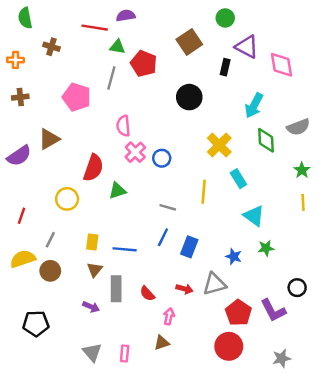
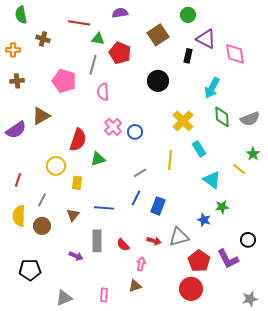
purple semicircle: (126, 16) -> (120, 13), moved
pink semicircle: (123, 126) -> (103, 92), moved
gray semicircle: (298, 127) -> (250, 119), moved
green star: (302, 170) -> (253, 154), moved
yellow line: (303, 203) -> (239, 169), moved, turned -48
gray line: (168, 207) -> (140, 173), turned -48
yellow rectangle: (92, 242) -> (77, 183), moved
blue star: (234, 256) -> (204, 220), moved
yellow semicircle: (23, 259) -> (19, 216), turned -70
brown triangle: (95, 270) -> (73, 215), moved
gray triangle: (92, 352) -> (64, 298), moved, turned 48
gray star: (282, 358) -> (250, 299), moved

